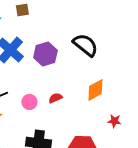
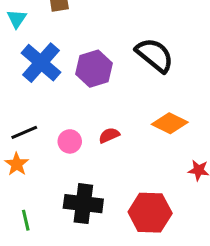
orange diamond: (95, 90) -> (170, 123), turned 55

